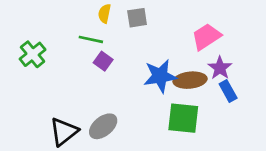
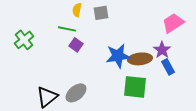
pink trapezoid: (206, 37) -> (173, 23), moved

